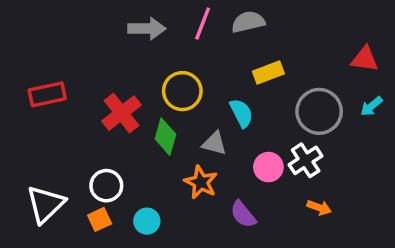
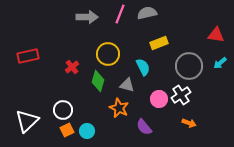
red cross: (122, 113) -> (72, 67), size x0.6
orange square: (100, 219) -> (67, 130), moved

